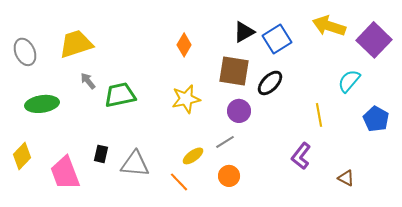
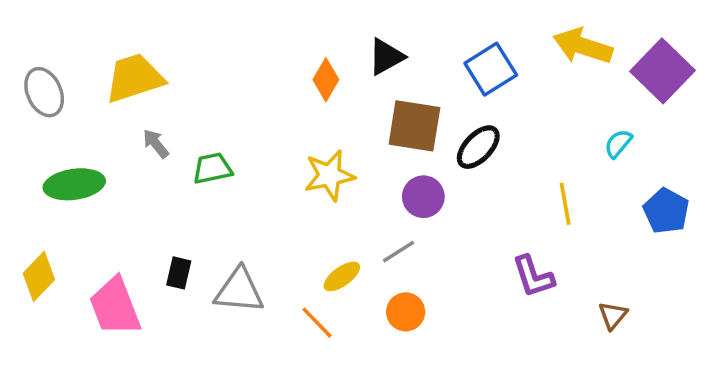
black triangle: (244, 32) -> (386, 57), moved
cyan semicircle: (349, 81) -> (618, 144), size x0.7
green trapezoid: (120, 95) -> (212, 168), size x0.7
purple L-shape: (301, 156) -> (533, 276), turned -56
brown triangle: (346, 178) -> (613, 315), turned 42

